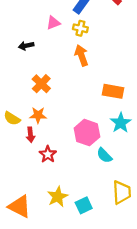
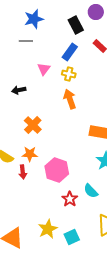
pink triangle: (53, 23) -> (44, 69), turned -32
pink hexagon: (87, 133) -> (57, 170), moved
red star: (48, 154) -> (70, 199), moved

